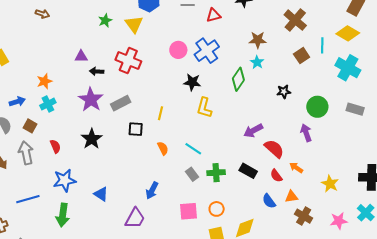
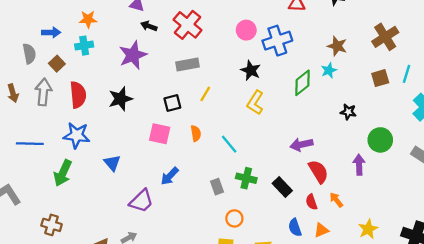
gray rectangle: (121, 103) -> (187, 64), moved
black square: (136, 129) -> (172, 103), turned -35
red semicircle: (55, 146) -> (78, 95), size x1.6
gray rectangle: (192, 174) -> (217, 187), moved
orange triangle: (292, 197) -> (321, 230), turned -32
pink square: (189, 211) -> (160, 134), moved

